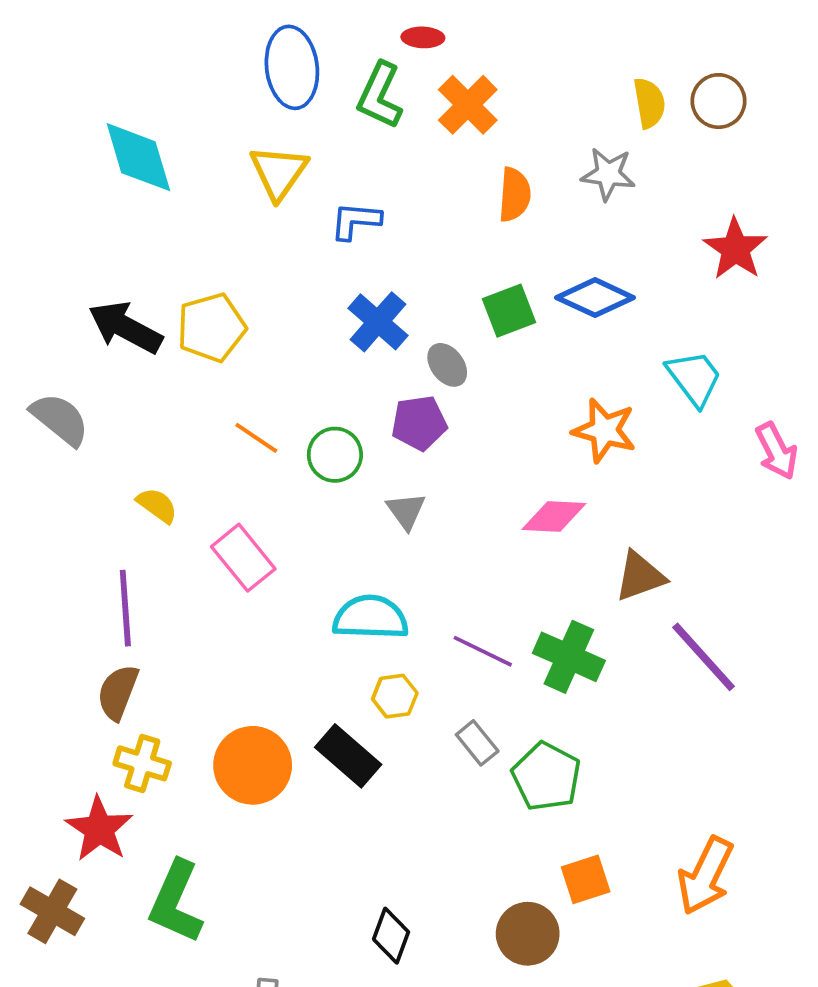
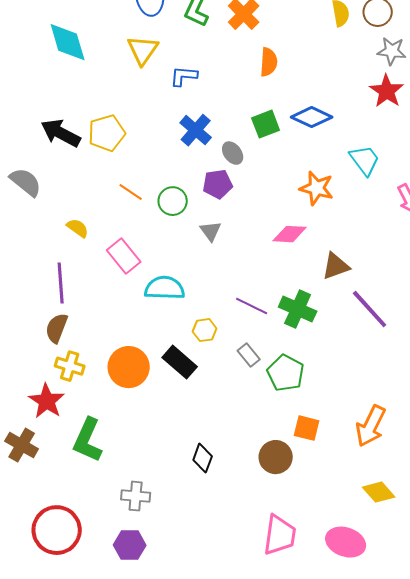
gray star: (608, 174) -> (392, 51), moved
cyan semicircle: (370, 618) -> (165, 288), moved
orange square: (586, 879) -> (307, 428), turned 32

